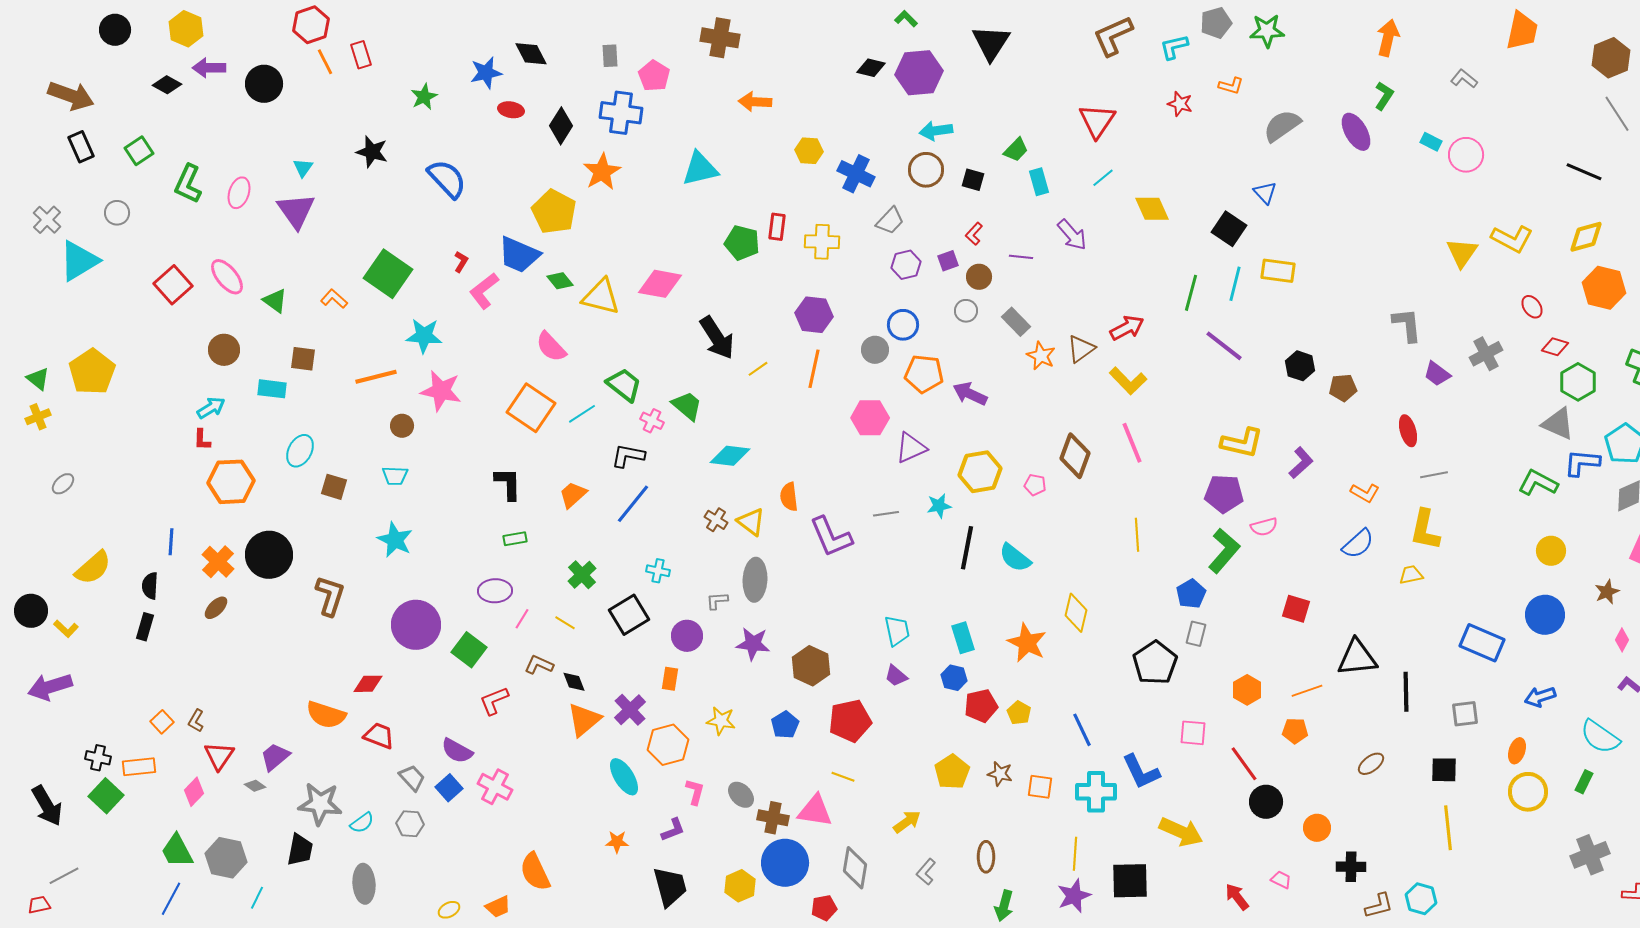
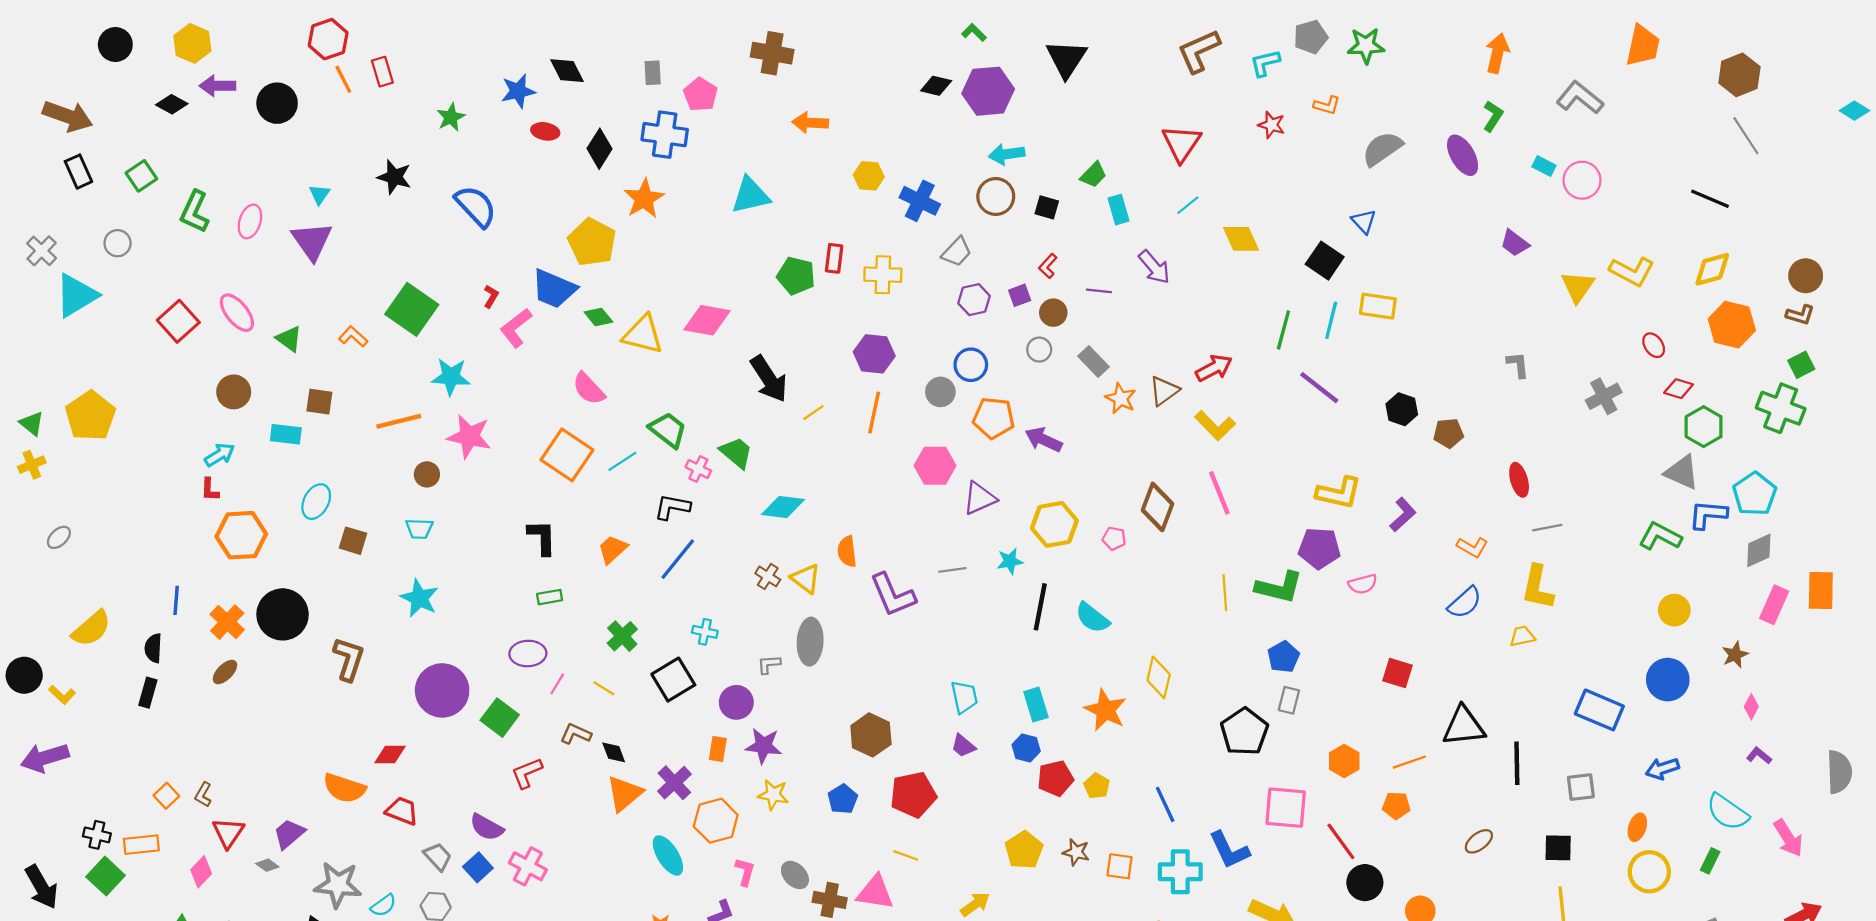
gray L-shape: (1464, 79) -> (1580, 98), size x1.6
gray L-shape: (1407, 325) -> (1518, 365), size x0.7
purple trapezoid: (1437, 374) -> (1515, 243), moved
green L-shape: (1224, 551) -> (1279, 587), moved, turned 63
purple star: (753, 644) -> (763, 746), moved
pink square: (1193, 733) -> (1286, 808), size x1.5

